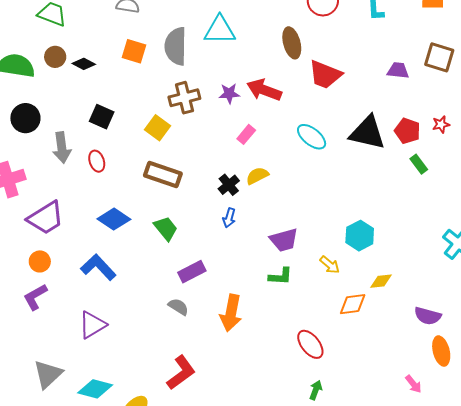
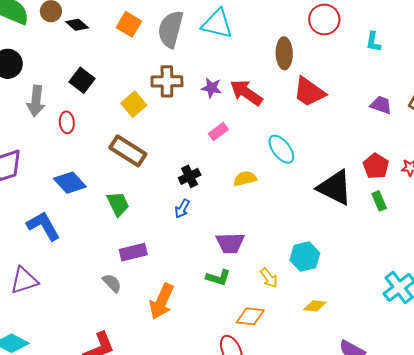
black triangle: (367, 133) -> (335, 187), moved
yellow semicircle: (257, 176) -> (245, 179), moved
orange diamond: (353, 304) -> (250, 316), moved

